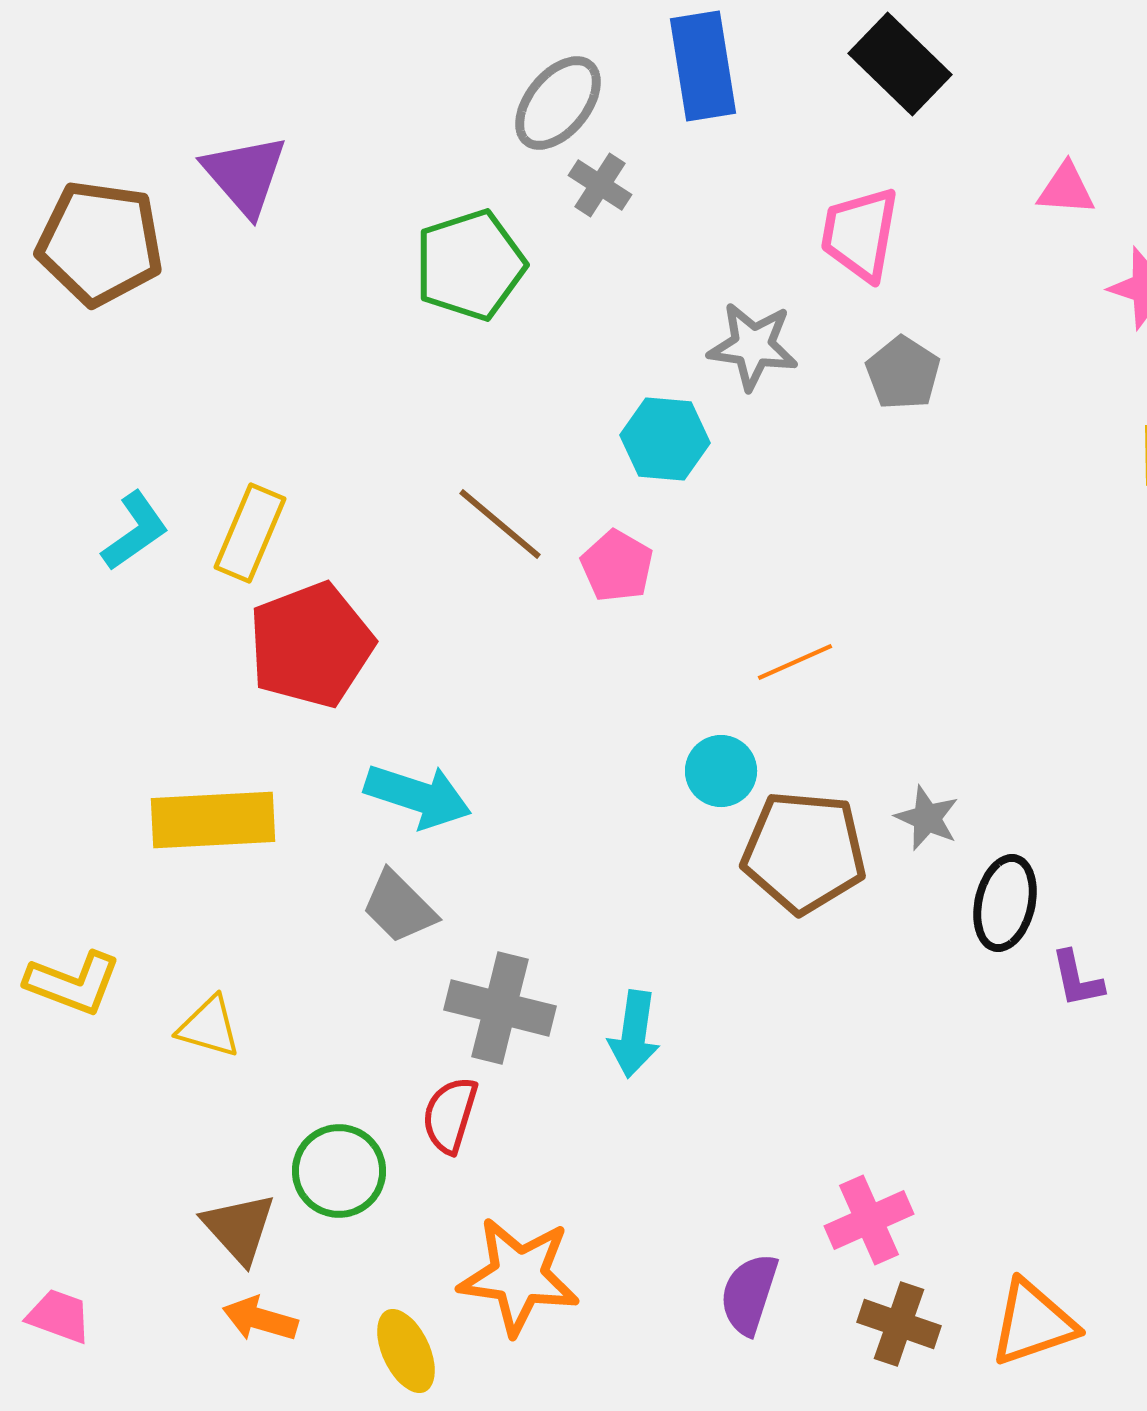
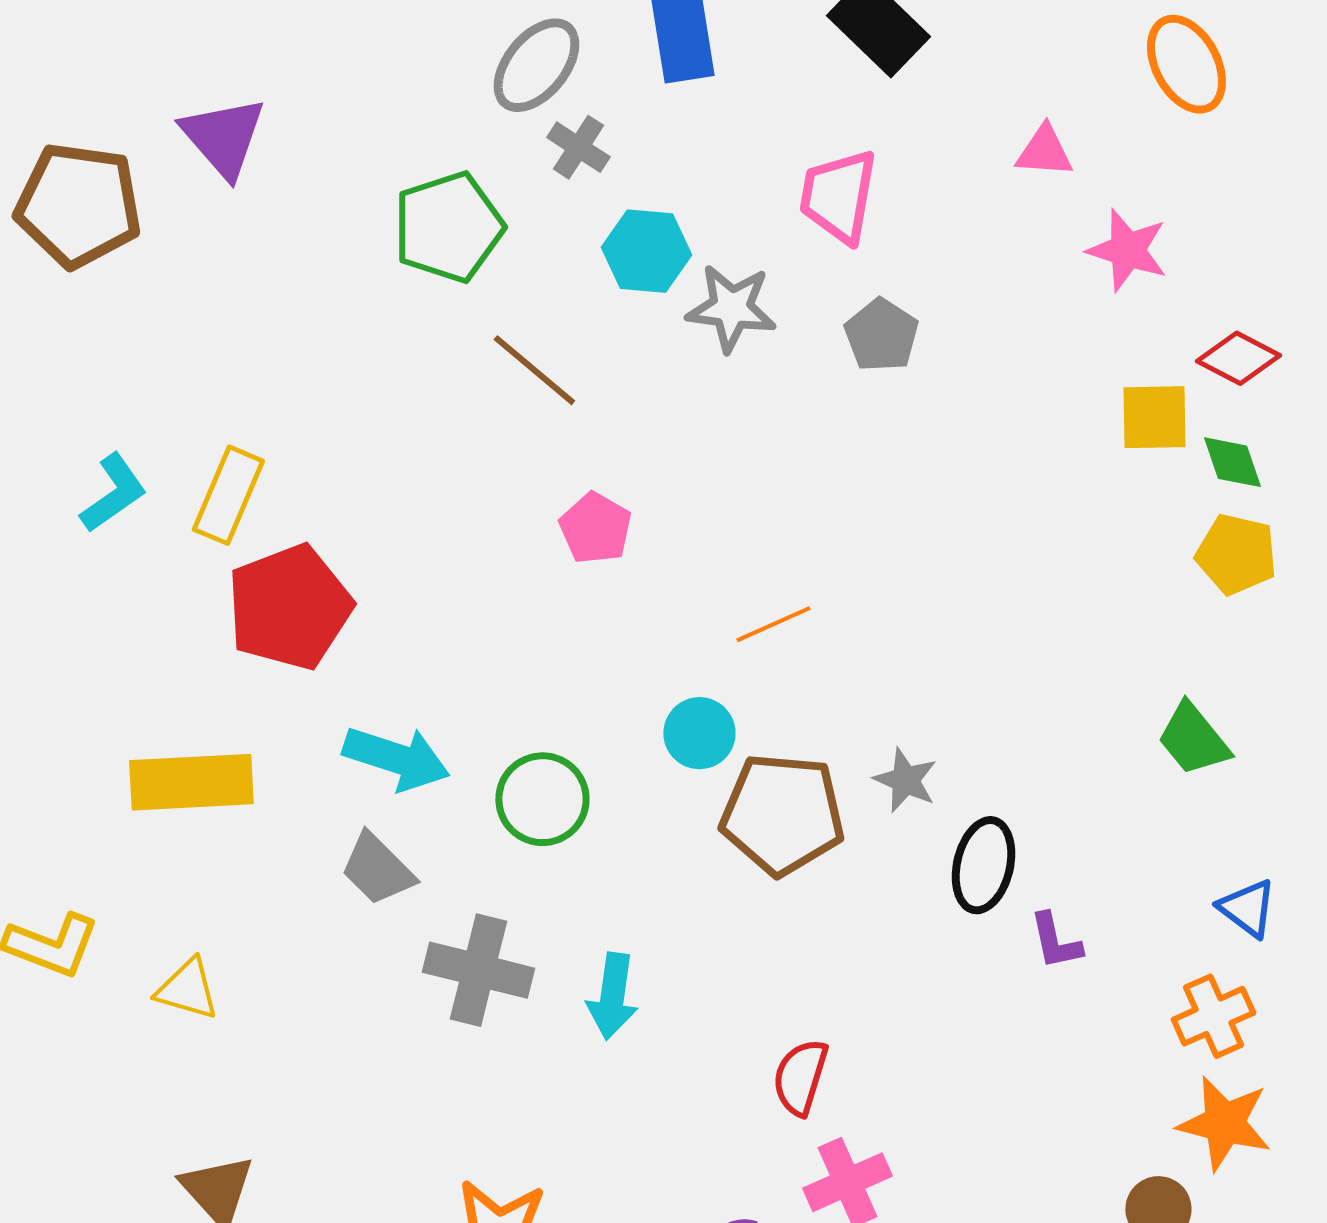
cyan hexagon: (665, 439) -> (646, 251), moved
brown line: (500, 524) -> (534, 370), moved
red semicircle: (450, 1115) -> (800, 1077), moved
green circle: (339, 1171) -> (542, 799), moved

